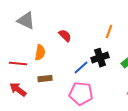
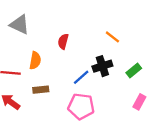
orange line: (109, 32) -> (112, 37), turned -72
red semicircle: (65, 36) -> (63, 41), turned -120

